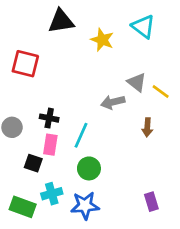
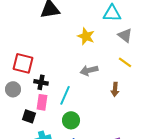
cyan triangle: (143, 27) -> (112, 13), turned -36
yellow star: (102, 40) -> (86, 36), moved
red square: (25, 64) -> (23, 63), moved
gray triangle: (137, 82) -> (125, 35), moved

